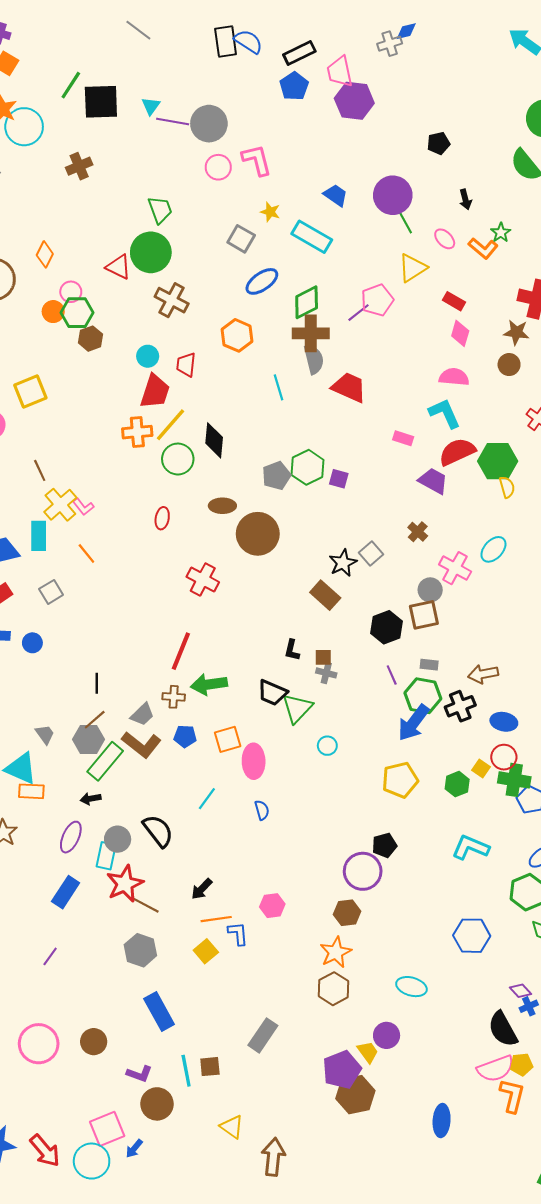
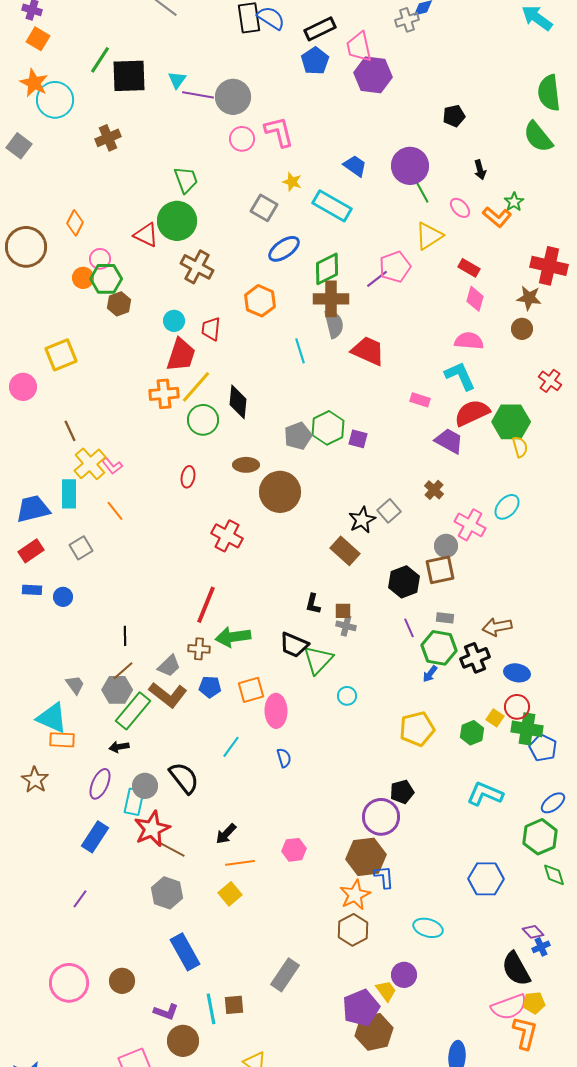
blue arrow: (414, 723) -> (430, 674), size x0.5
brown hexagon: (347, 913) -> (366, 857), size x1.5
blue L-shape: (238, 934) -> (384, 877), moved

